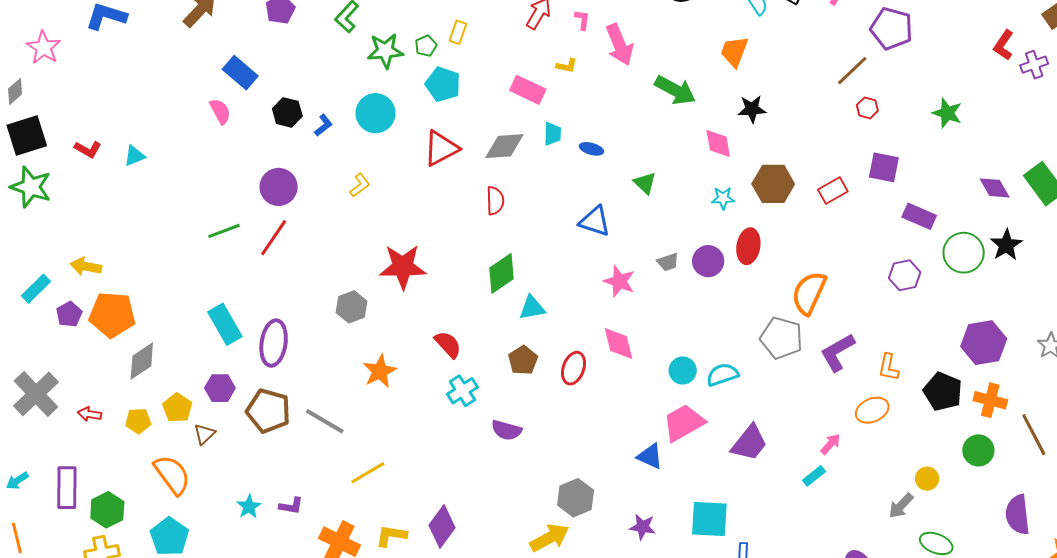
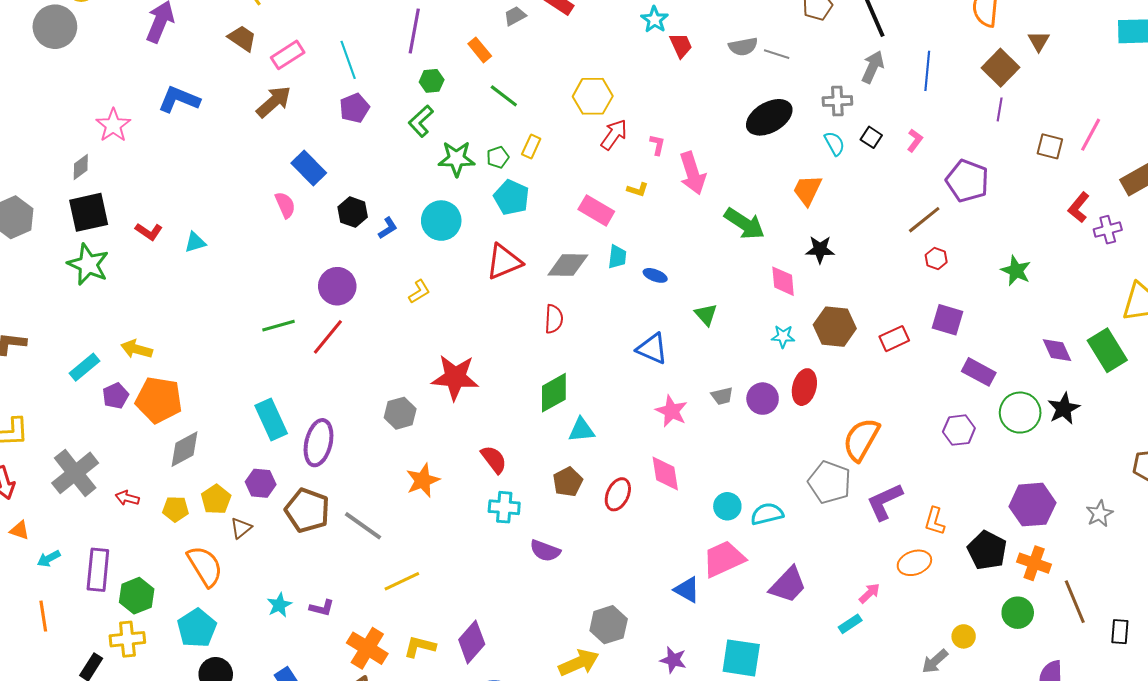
cyan cross: (462, 391) -> (504, 507), turned 32

